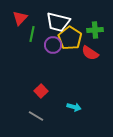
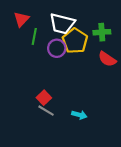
red semicircle: (90, 53) -> (107, 59), moved
gray line: (36, 116) -> (46, 111), moved

